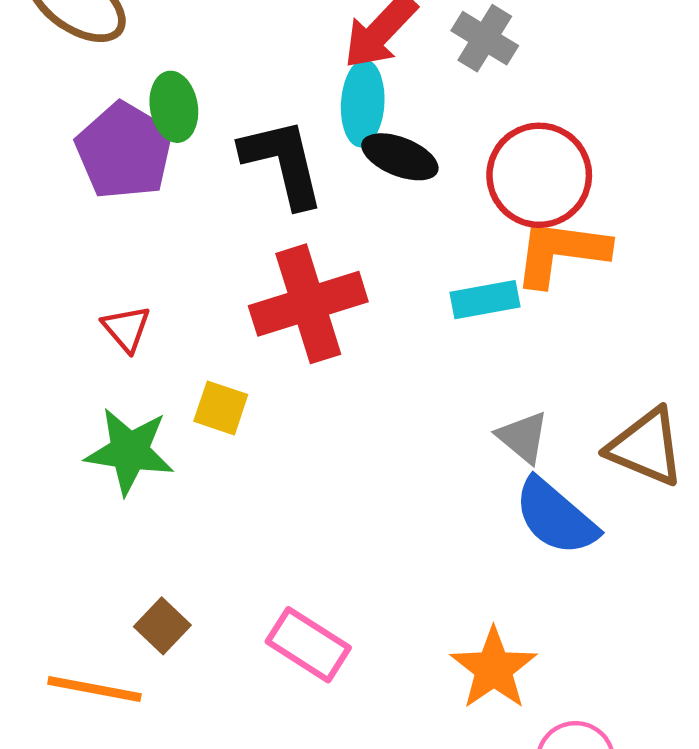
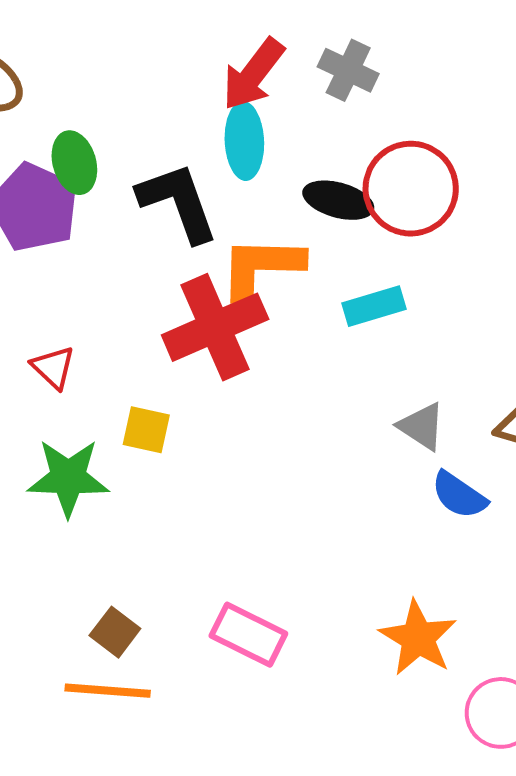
black ellipse: (400, 157) -> (338, 200), moved
orange L-shape: (561, 252) -> (261, 267), moved
blue semicircle: (556, 517) -> (459, 495), size x0.7
orange line: (94, 689) -> (108, 691), moved

